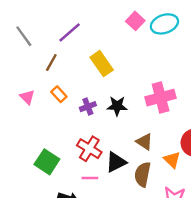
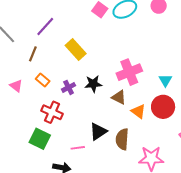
brown triangle: (144, 142) -> (119, 97), moved
red cross: (89, 149) -> (52, 112), moved
orange triangle: (172, 160) -> (138, 111), moved

